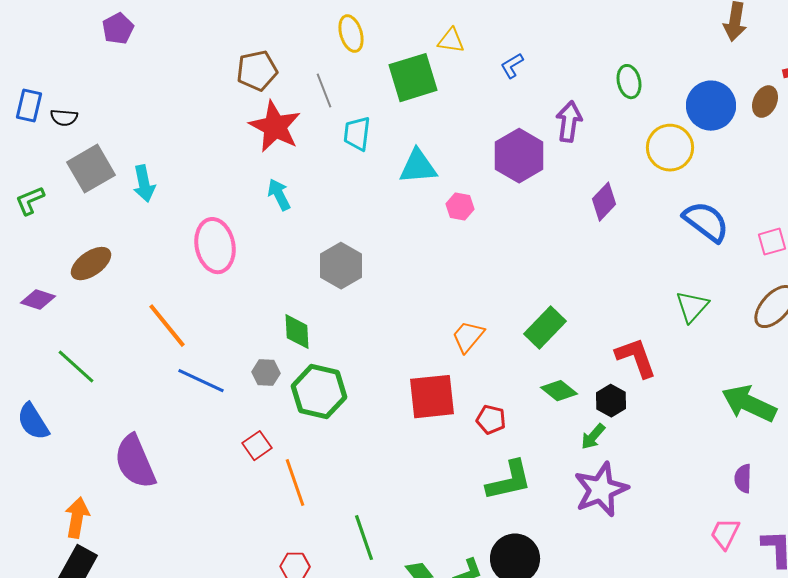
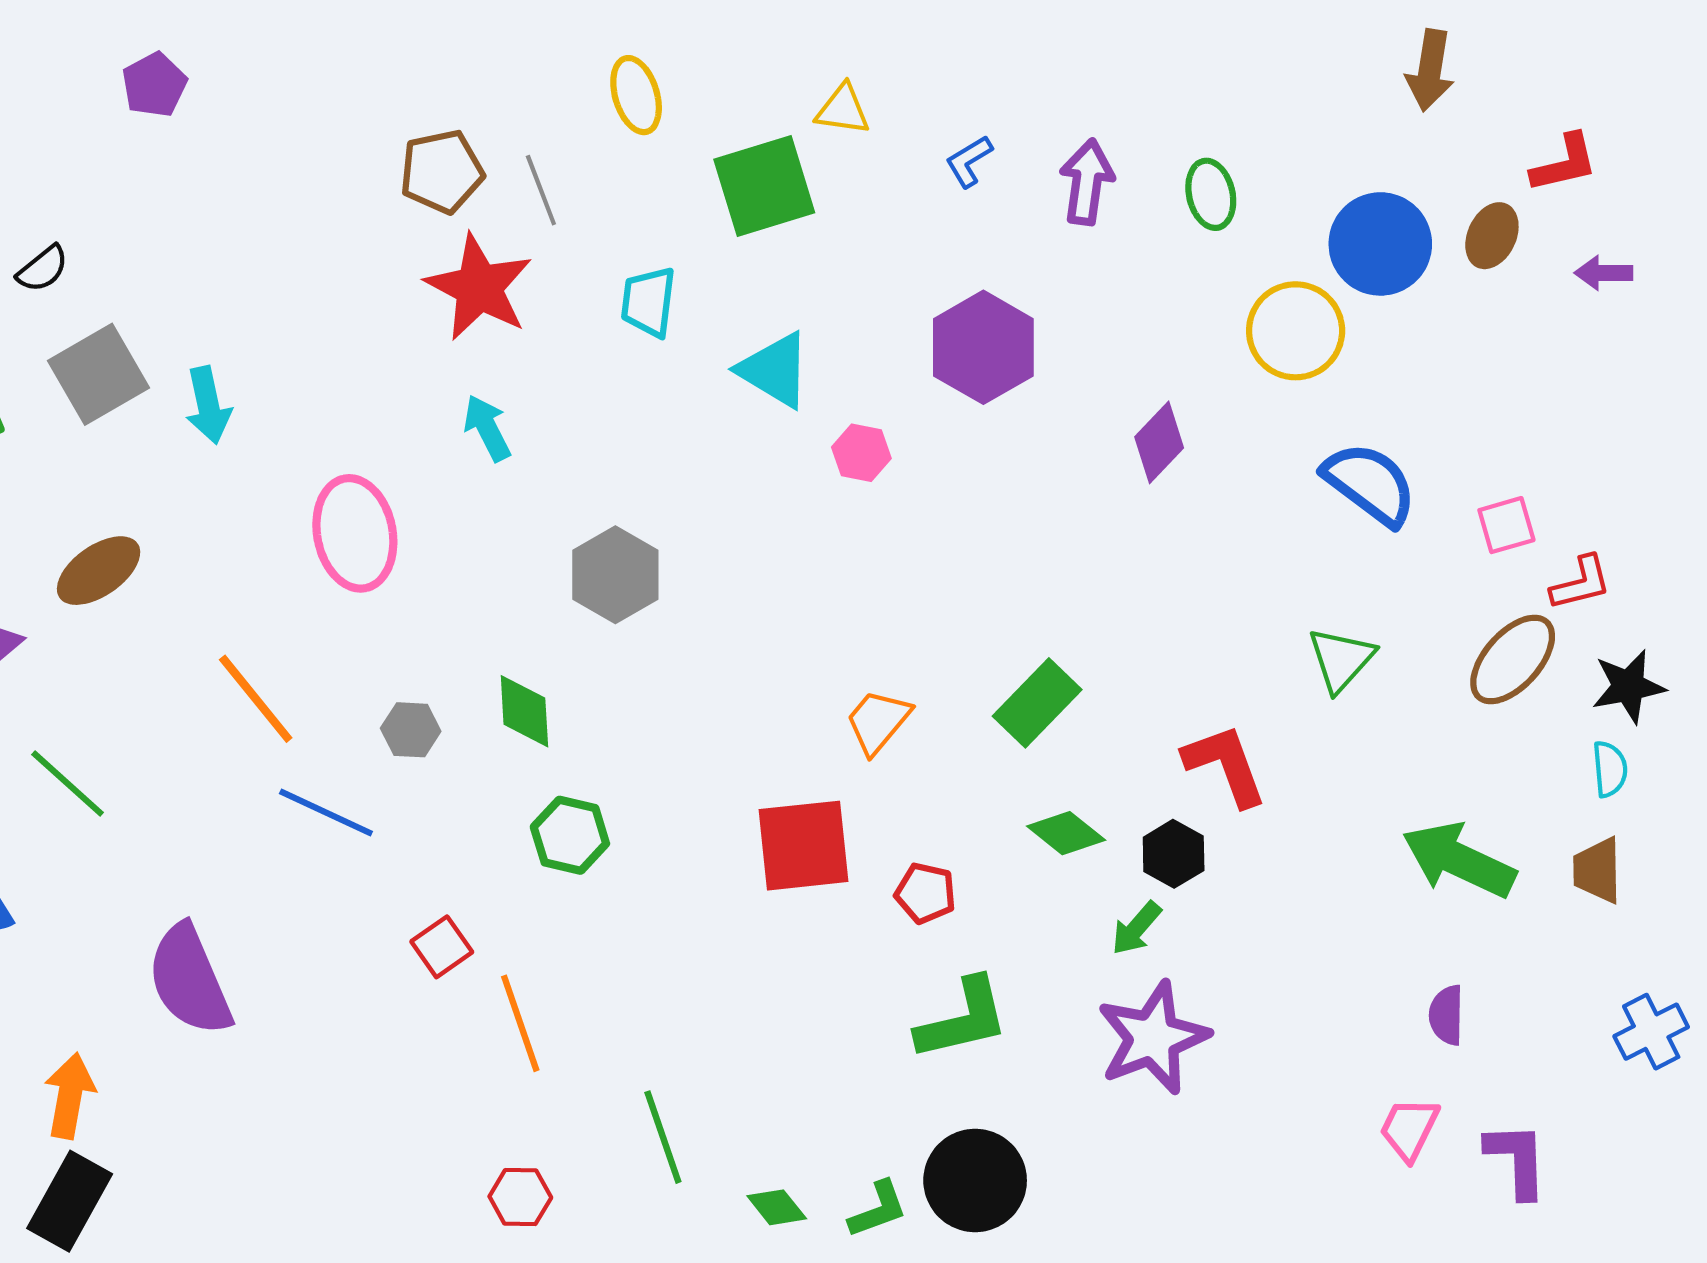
gray line: (324, 91) -> (541, 190), moved
black semicircle: (64, 118) -> (43, 269), turned -44
purple arrow: (569, 122) -> (1087, 182), moved
cyan triangle: (418, 167) -> (775, 370), turned 36
gray hexagon: (266, 373) -> (411, 730), moved
green hexagon: (319, 392) -> (570, 835), size x0.7

